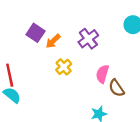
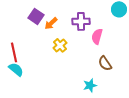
purple cross: (88, 39) -> (81, 21), turned 36
pink semicircle: (102, 74) -> (97, 36), moved

